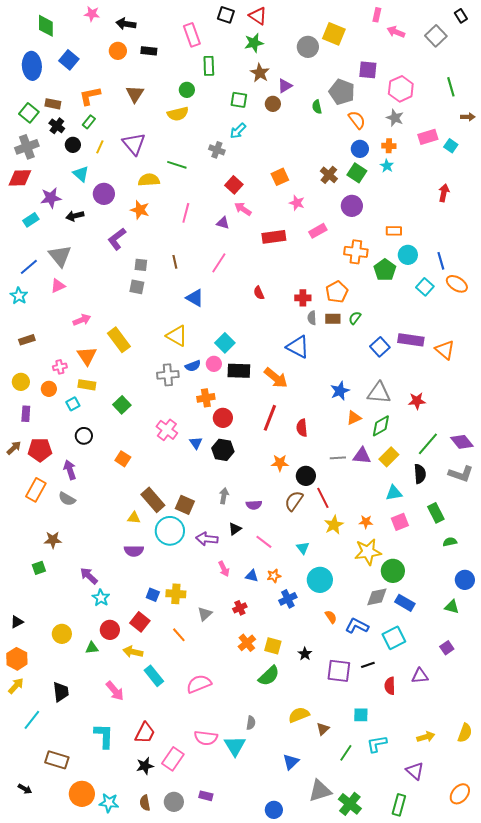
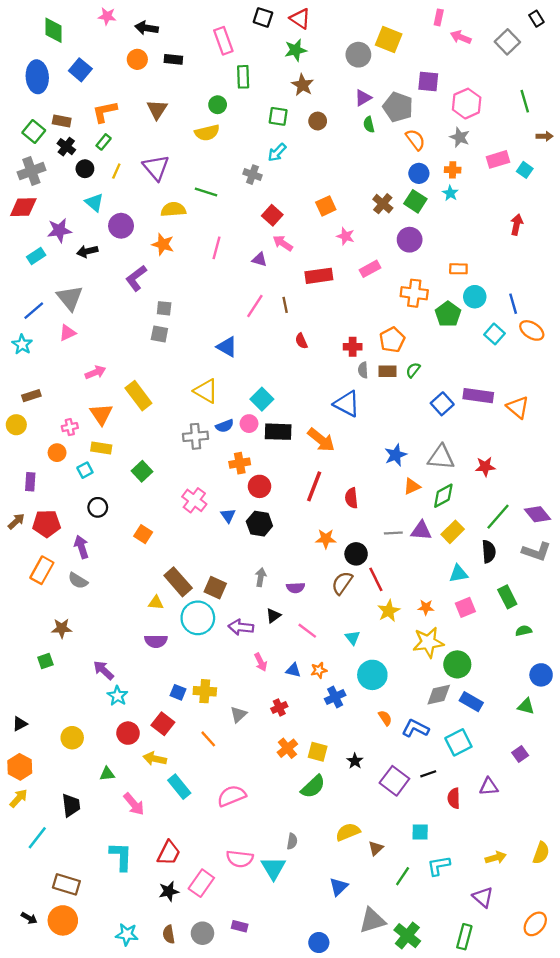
purple triangle: (285, 86) -> (363, 98), moved
brown line: (175, 262) -> (285, 305), moved
yellow circle: (21, 382) -> (16, 425), moved
green triangle: (92, 648) -> (107, 774), moved
purple square: (339, 671) -> (394, 781), turned 30
orange circle: (82, 794) -> (63, 920), moved

